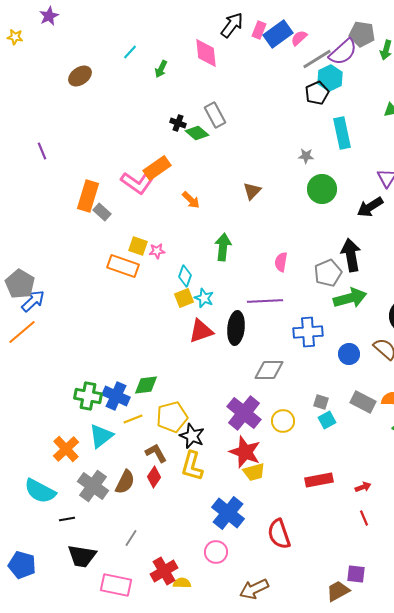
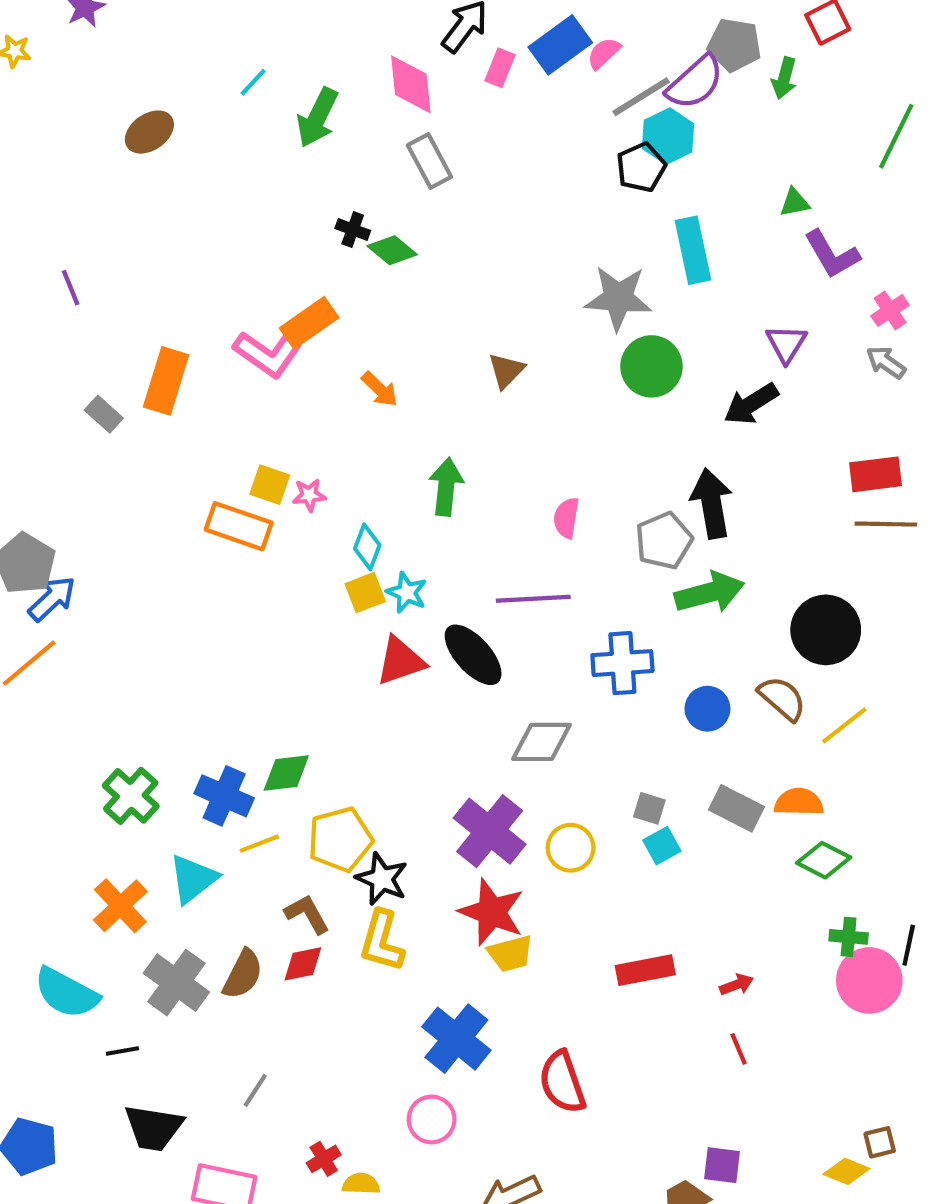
pink rectangle: (259, 30) -> (500, 68), moved
green arrow: (161, 69) -> (317, 117), size x1.6
gray rectangle: (215, 115) -> (429, 161), moved
gray star: (306, 156) -> (618, 298), size x2.0
gray rectangle: (102, 212) -> (104, 414), moved
black ellipse: (236, 328) -> (473, 655), turned -48
green cross: (88, 396) -> (131, 796), moved, turned 32
red diamond: (154, 477) -> (303, 964), turned 45
red cross: (164, 571) -> (324, 1159), size x0.6

